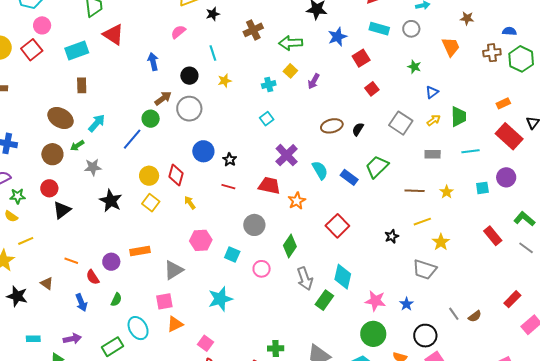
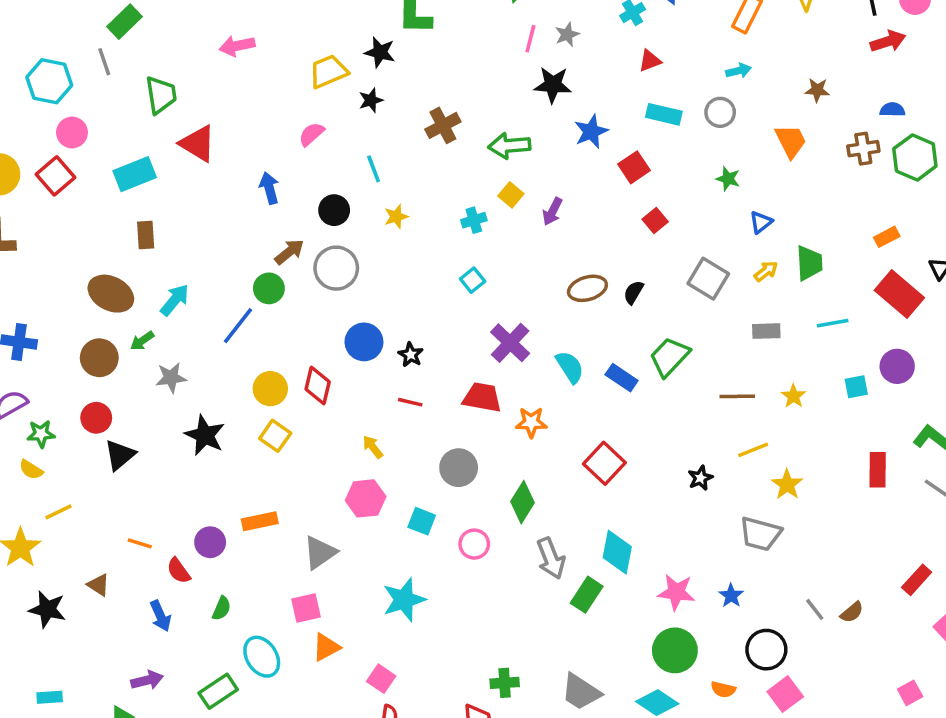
orange star: (297, 201) -> (531, 422), turned 30
yellow arrow: (190, 203) -> (373, 447), moved
red rectangle: (493, 236) -> (878, 470), turned 42
cyan rectangle: (33, 339) -> (50, 697), moved

